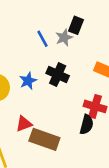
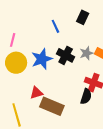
gray star: (64, 38) -> (86, 53), moved
blue star: (28, 81) -> (42, 59), size x1.5

